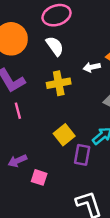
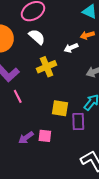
yellow square: (64, 135) -> (60, 108), turned -30
pink square: (39, 177) -> (45, 136), moved

